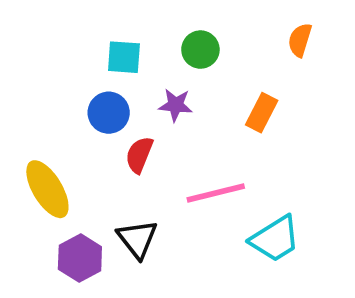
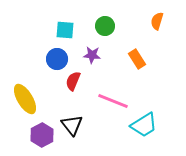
orange rectangle: (262, 113) -> (137, 59), turned -60
pink line: (216, 193) -> (113, 101), turned 36

